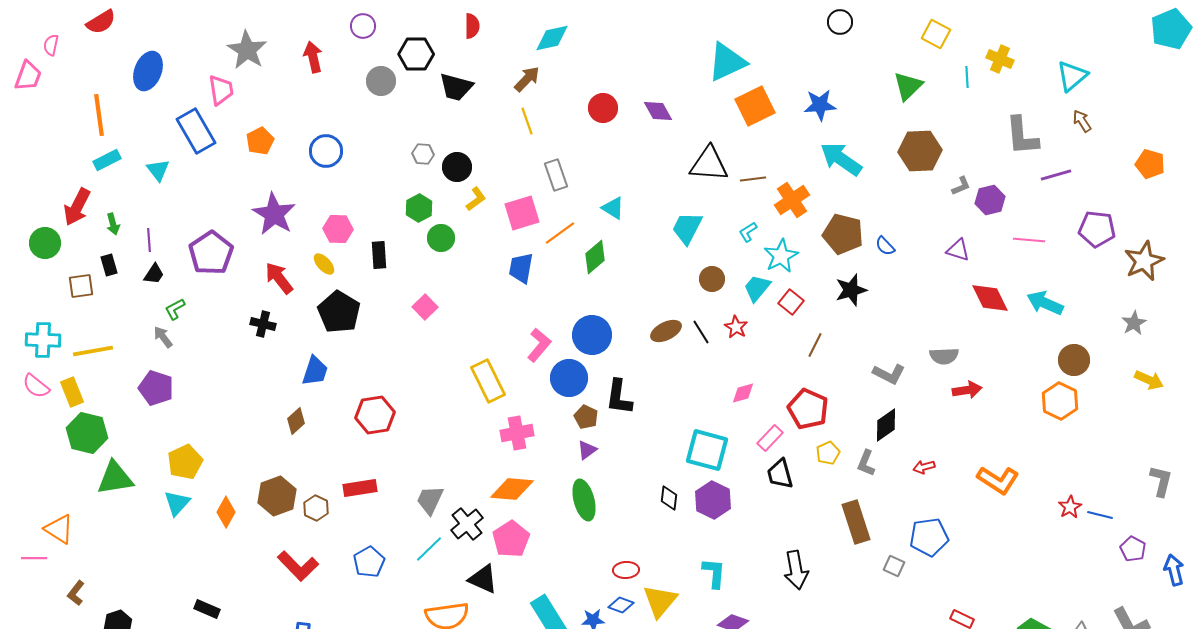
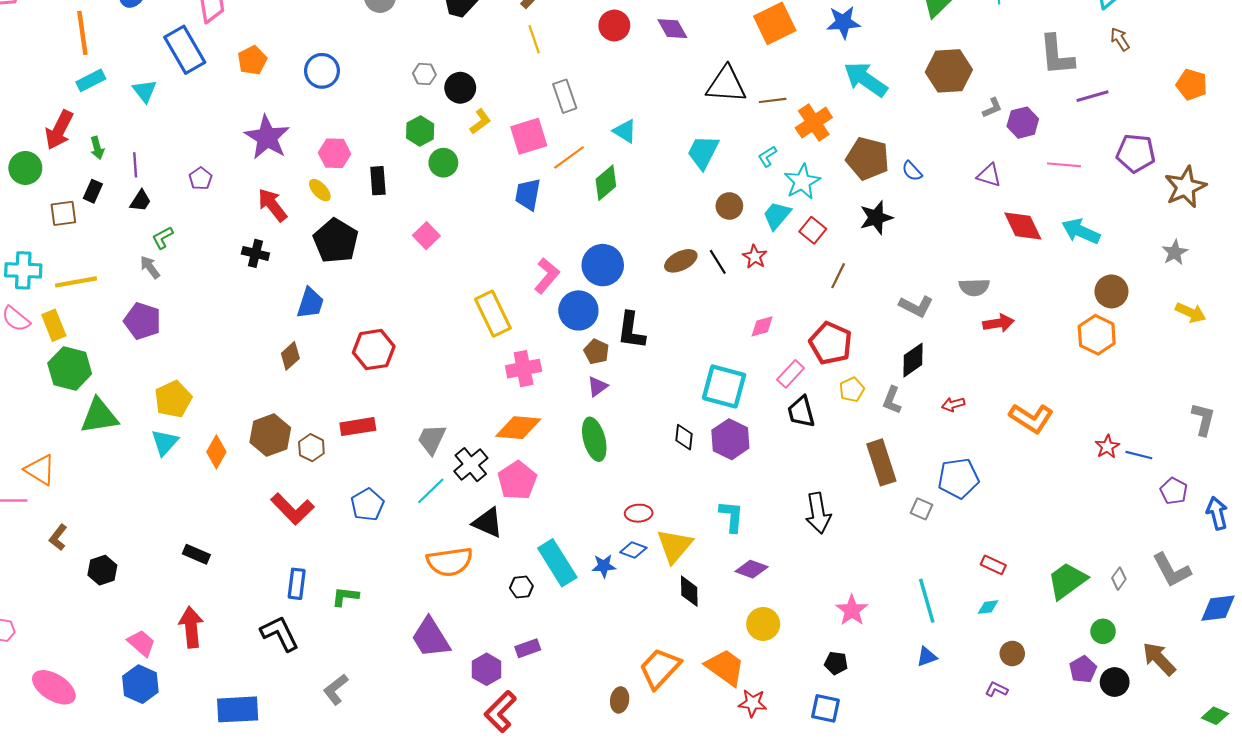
purple pentagon: (211, 253) -> (201, 179), size x0.5
black rectangle: (109, 265) -> (93, 191), turned 40

